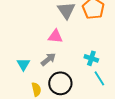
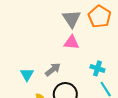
pink triangle: (55, 36) -> (72, 43), moved

